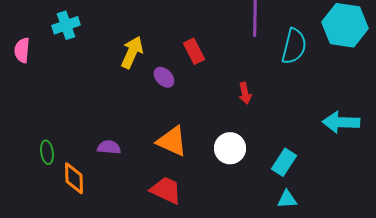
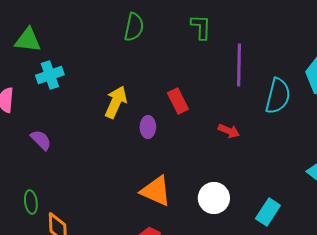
purple ellipse: (164, 77) -> (148, 127), turned 45
red arrow: (245, 93) -> (229, 131), moved, turned -55
purple semicircle: (109, 147) -> (41, 140), moved, turned 40

